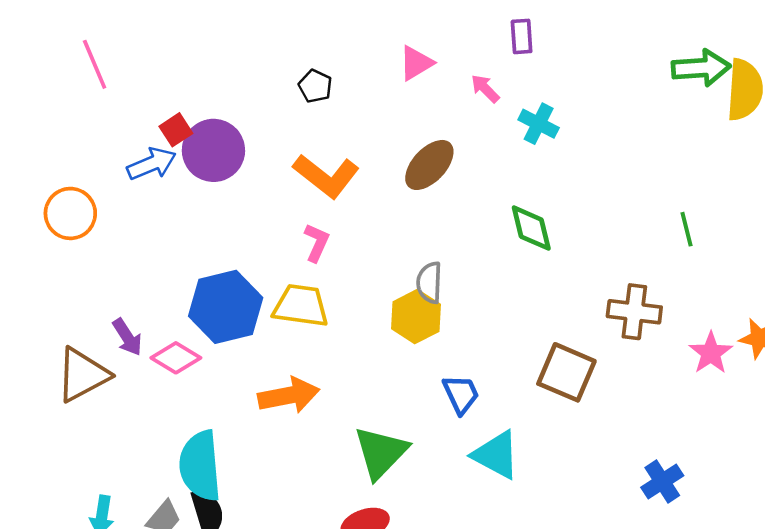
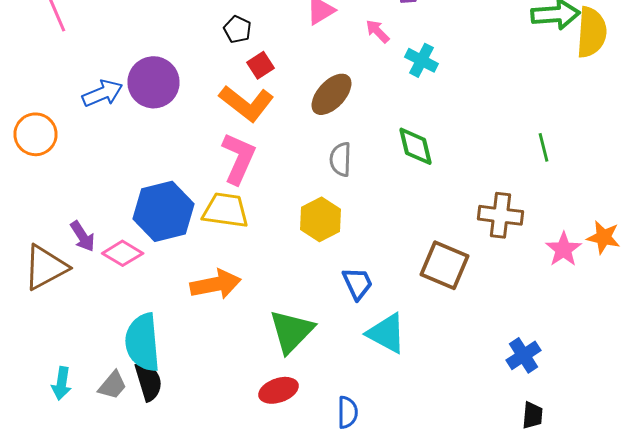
red square: (176, 130) -> (260, 65), moved
pink L-shape: (317, 243) -> (238, 158), size x1.6
gray semicircle: (429, 283) -> (340, 159), moved

